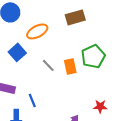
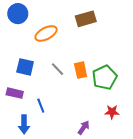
blue square: (17, 52) -> (25, 67), moved, turned -36
green pentagon: (93, 56) -> (105, 77), moved

